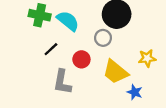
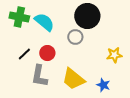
black line: (51, 49) -> (24, 54), moved
red circle: (81, 59) -> (47, 53), moved
yellow trapezoid: (115, 72) -> (73, 79), moved

